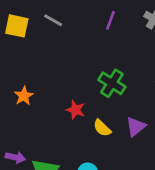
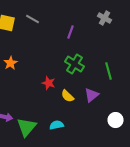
purple line: (111, 20) -> (70, 32), moved
orange star: (24, 96) -> (10, 63), moved

